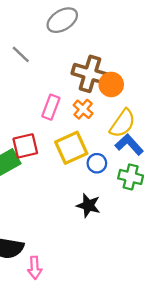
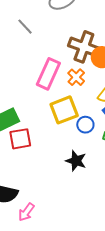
pink rectangle: (51, 107) -> (48, 74), size x1.4
red square: (25, 146) -> (20, 139), moved
pink arrow: (35, 268) -> (26, 212), turned 36

